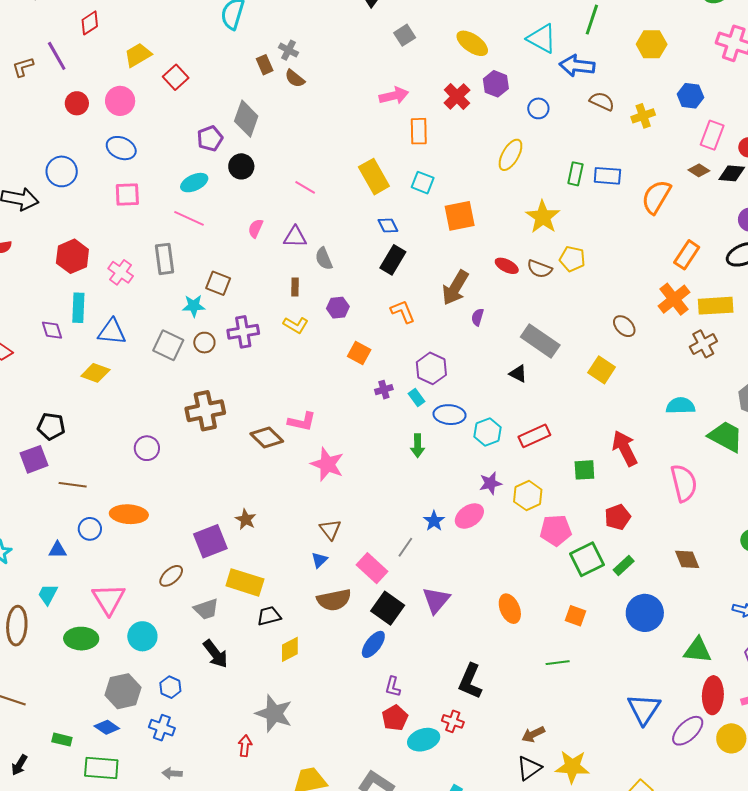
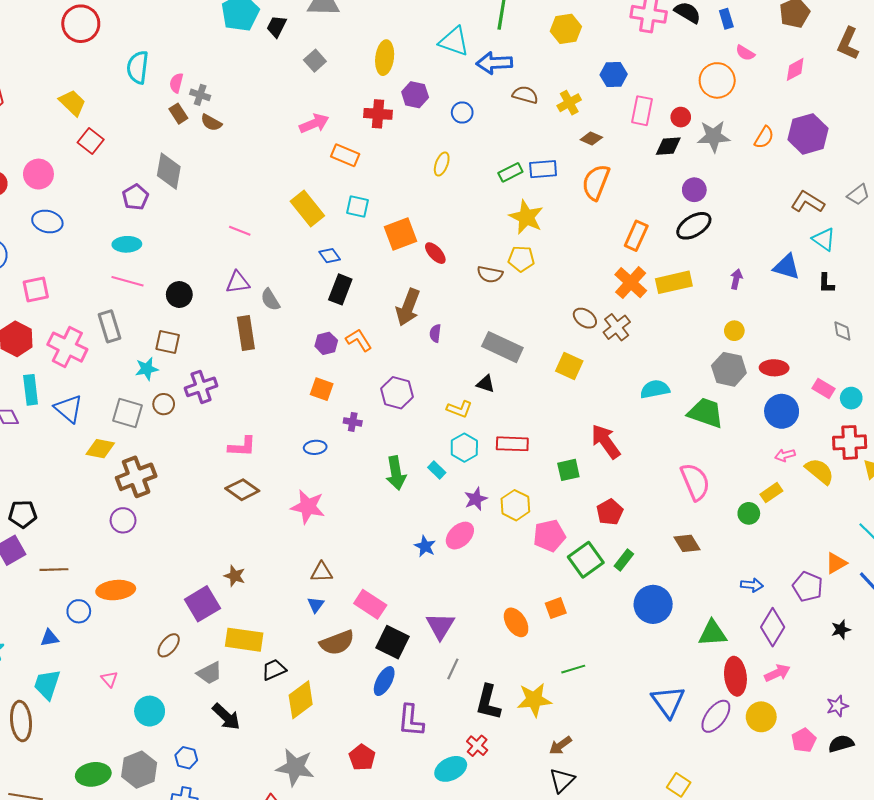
yellow ellipse: (472, 43) -> (385, 58), turned 72
yellow trapezoid: (138, 55) -> (72, 103), moved, turned 84
red cross: (457, 96) -> (378, 114), turned -32
orange rectangle: (419, 131) -> (345, 155), turned -56
yellow ellipse: (510, 155) -> (442, 164), size x0.7
black circle: (241, 166) -> (179, 295), moved
brown diamond: (699, 170) -> (591, 138), moved
green rectangle: (575, 174) -> (510, 172), turned 60
cyan ellipse: (194, 183) -> (127, 244), turned 32
pink square: (127, 195) -> (36, 290), moved
yellow star: (543, 217) -> (526, 217), moved
pink semicircle: (256, 228) -> (176, 83), moved
red ellipse: (507, 266) -> (435, 253), moved, turned 30
pink cross: (121, 272) -> (67, 347), size x1.5
brown rectangle: (295, 287) -> (246, 333), size x1.8
purple hexagon: (338, 308) -> (326, 343), moved
yellow L-shape: (296, 325) -> (459, 409), moved
blue triangle: (112, 332) -> (68, 409), turned 44
brown cross: (703, 344) -> (617, 327), moved
yellow diamond: (95, 373) -> (100, 449), moved
purple cross: (384, 390) -> (353, 422), turned 36
cyan rectangle: (417, 398) -> (437, 470), moved
brown cross: (205, 411) -> (136, 477), moved
blue ellipse: (450, 415) -> (315, 447), moved, size x0.7
pink L-shape: (302, 422) -> (242, 447), moved
red rectangle: (534, 436) -> (512, 444), turned 36
green arrow: (418, 446) -> (396, 473), size x1.4
pink semicircle: (684, 483) -> (695, 482), moved
brown triangle: (330, 530) -> (322, 572), turned -45
gray line: (405, 547) -> (453, 669), moved
cyan trapezoid: (48, 594) -> (47, 684), size x1.4
pink triangle: (109, 599) -> (109, 679), size x0.5
orange square: (575, 616) -> (556, 608), moved, turned -30
green ellipse: (81, 639) -> (93, 774), moved
yellow diamond: (290, 649) -> (301, 700), size x1.4
purple L-shape: (393, 687) -> (411, 721), size x1.6
red pentagon: (395, 718) -> (362, 757), moved
red cross: (453, 721) -> (477, 746), turned 30
yellow star: (572, 767) -> (534, 700), moved

